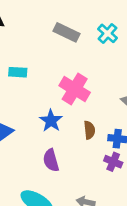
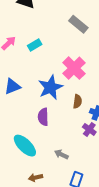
cyan rectangle: (18, 72) -> (35, 45), turned -48
blue star: (51, 121) -> (50, 87), size x1.4

